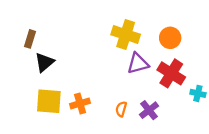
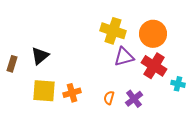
orange circle: (170, 38) -> (153, 34), size x1.4
brown rectangle: (30, 39) -> (12, 64), moved

